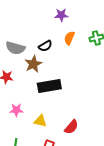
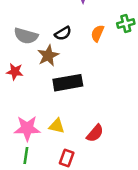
orange semicircle: (69, 38) -> (97, 33), moved
pink star: (16, 110) -> (27, 128), moved, size x1.5

